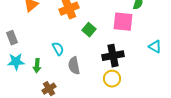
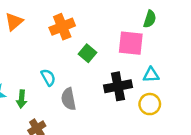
cyan triangle: (155, 47) -> (151, 75), moved, turned -32
yellow circle: (112, 79) -> (150, 104), moved

